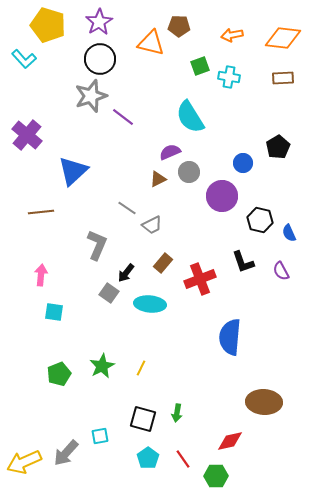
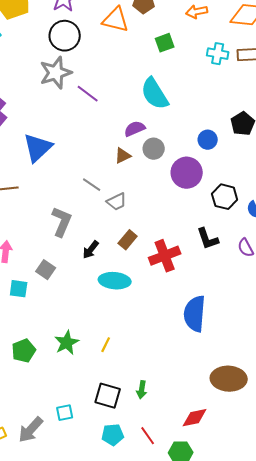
cyan cross: (229, 77) -> (218, 54), moved
gray square: (109, 293) -> (46, 270), moved
cyan pentagon: (148, 458) -> (113, 435), turned 30

